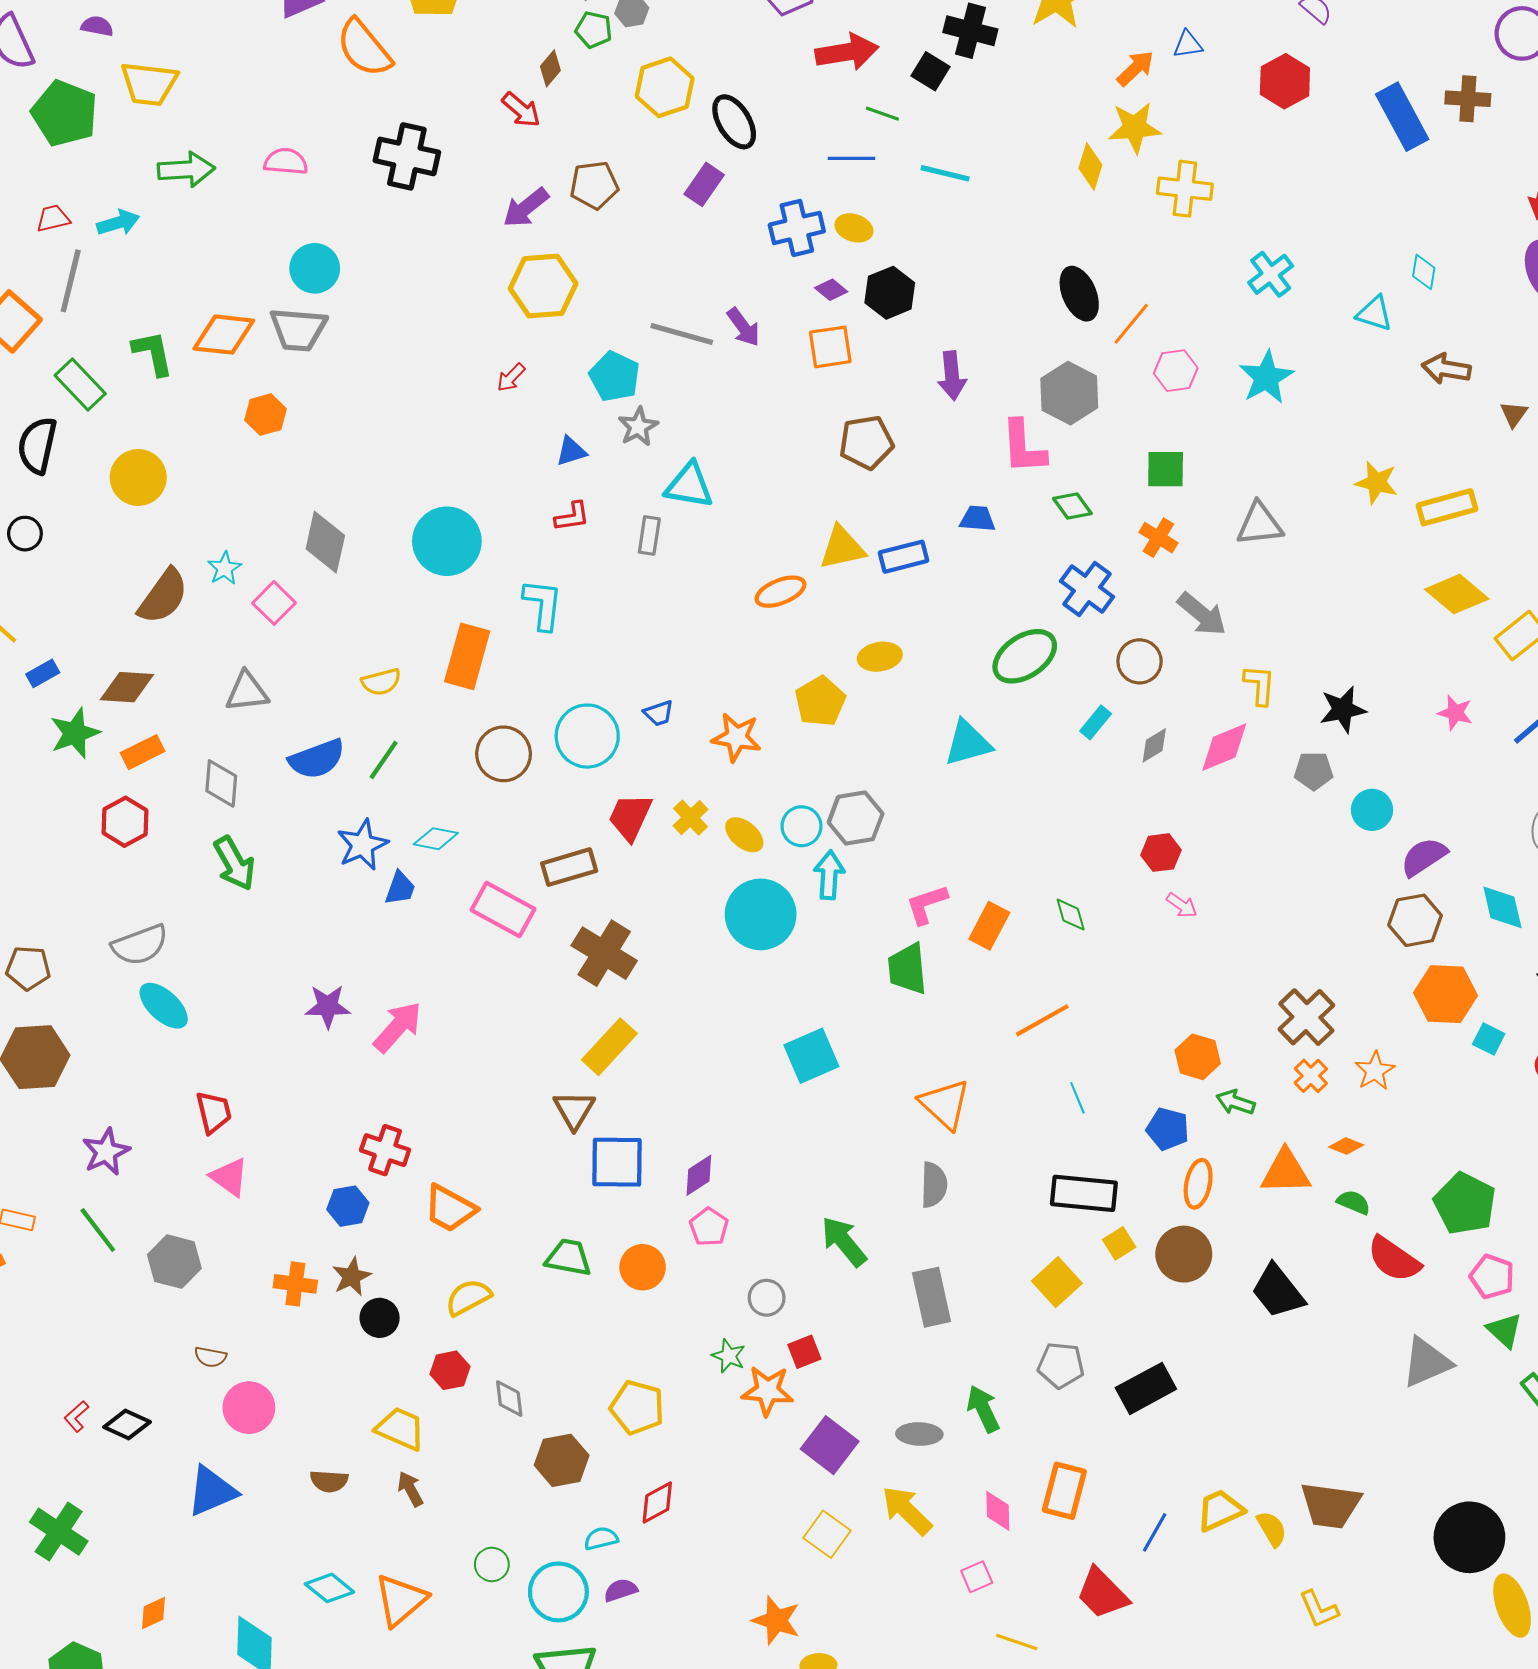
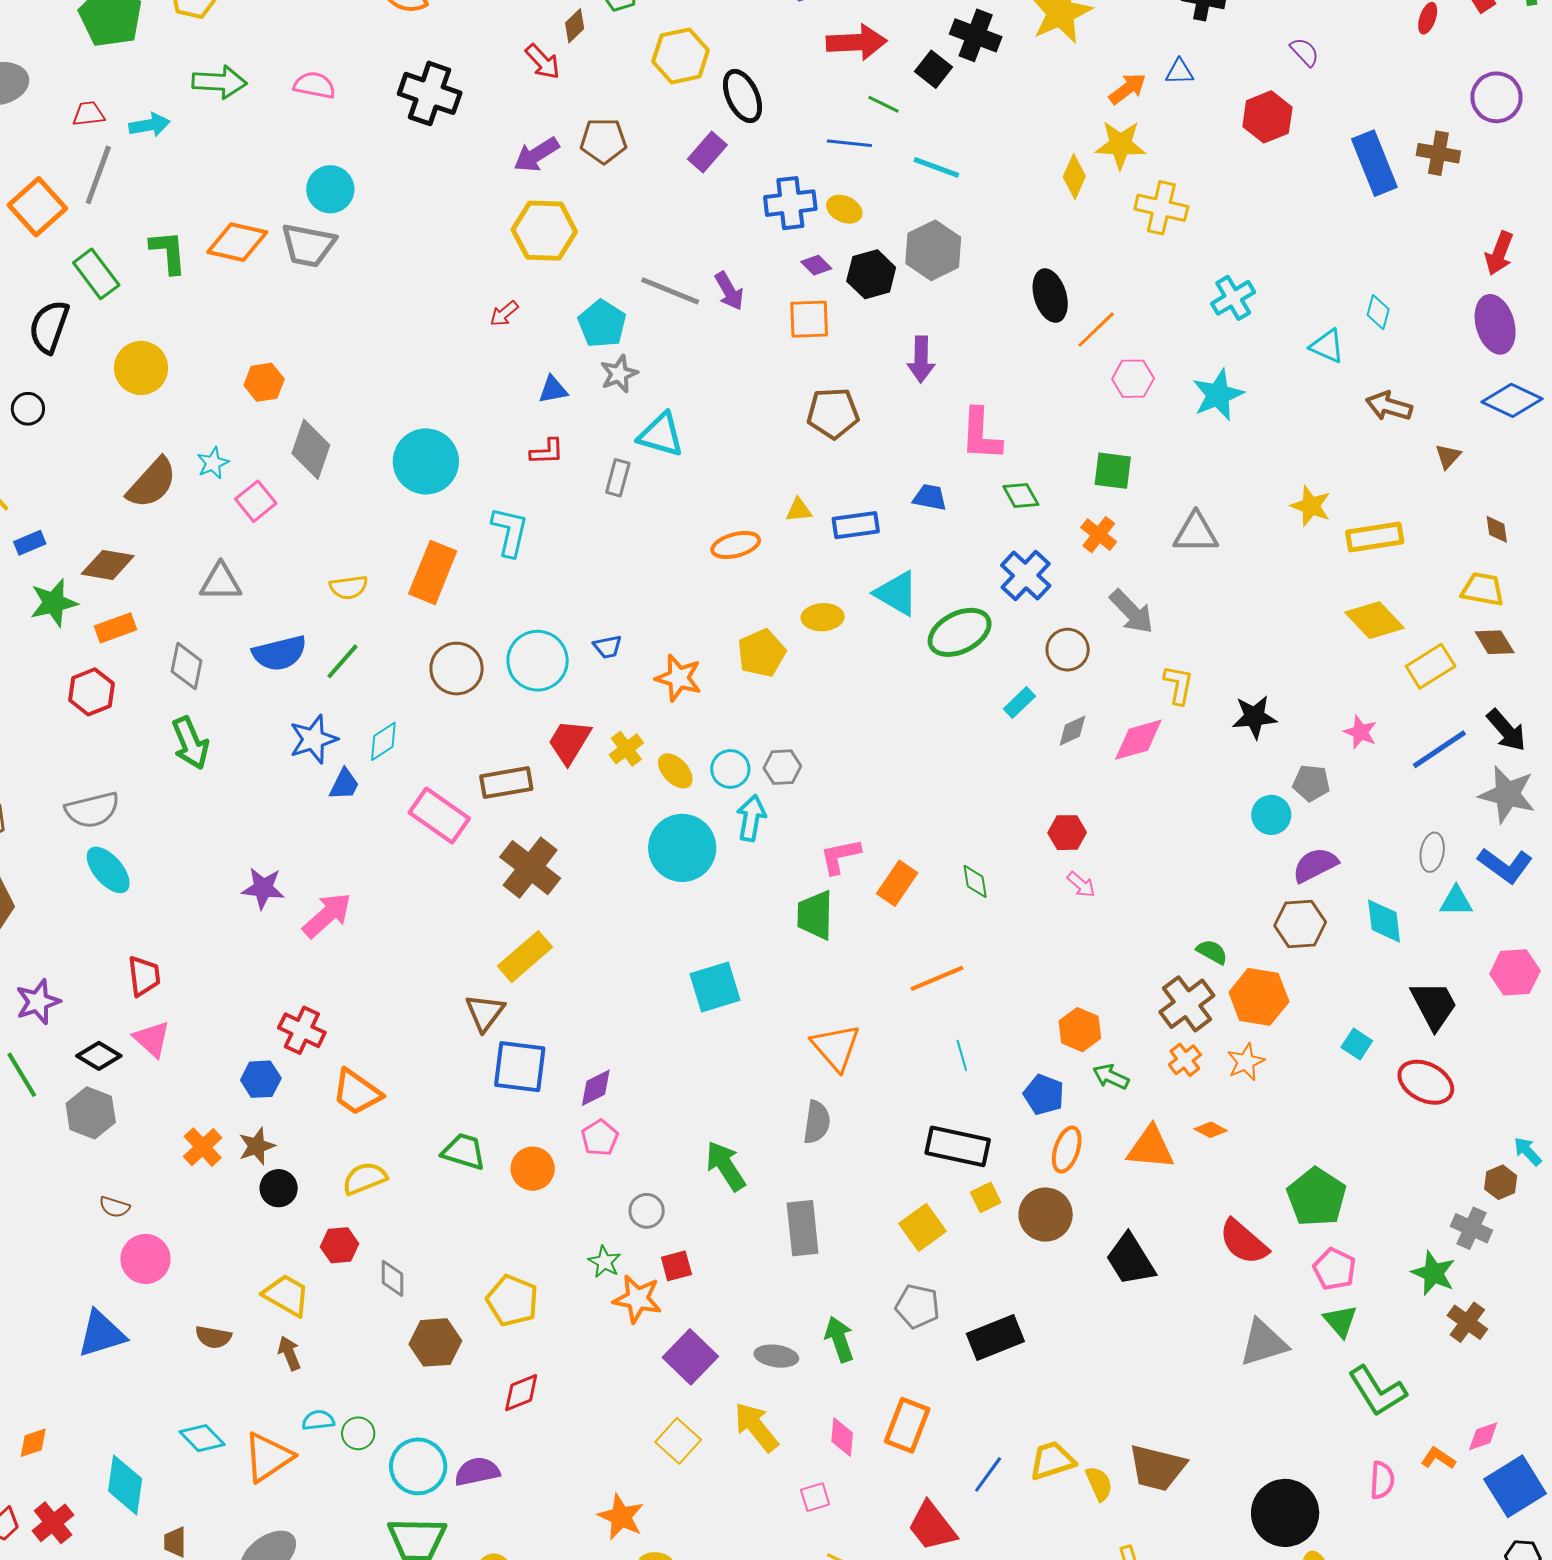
gray hexagon: (1069, 393) -> (933, 250), moved
orange hexagon: (266, 415) -> (264, 382), moved
yellow triangle: (842, 548) -> (799, 510), size x0.6
cyan triangle: (968, 743) -> (897, 593), moved, turned 39
gray pentagon: (1314, 771) -> (1311, 783), moved
gray hexagon: (856, 818) -> (782, 767), size x0.7
cyan diamond: (436, 839) -> (383, 741), turned -51
orange hexagon: (1446, 994) -> (1259, 997), moved
green semicircle: (1354, 1202) -> (1212, 952), moved
orange cross: (295, 1284) -> (203, 1147), turned 33
black diamond: (127, 1424) -> (99, 1056), moved
cyan semicircle: (601, 1538) -> (318, 1420), moved
purple semicircle: (621, 1590) -> (477, 1472), size x1.4

